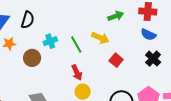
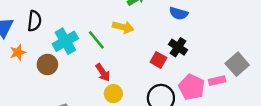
cyan cross: (50, 41) -> (65, 41), size x1.5
black cross: (153, 59) -> (178, 47), moved
red square: (116, 60) -> (158, 60), moved

